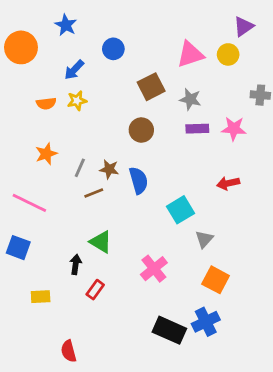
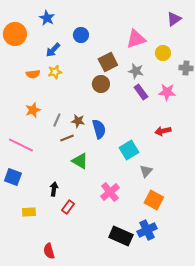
yellow circle: (228, 54) -> (163, 53), moved
purple rectangle: (197, 129) -> (141, 92), turned 56
brown circle: (141, 130) -> (101, 84), moved
green triangle: (101, 242) -> (80, 161), moved

